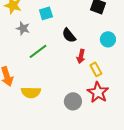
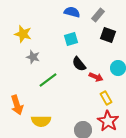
cyan square: (46, 13) -> (71, 39), moved
red arrow: (81, 56) -> (96, 77), moved, turned -80

